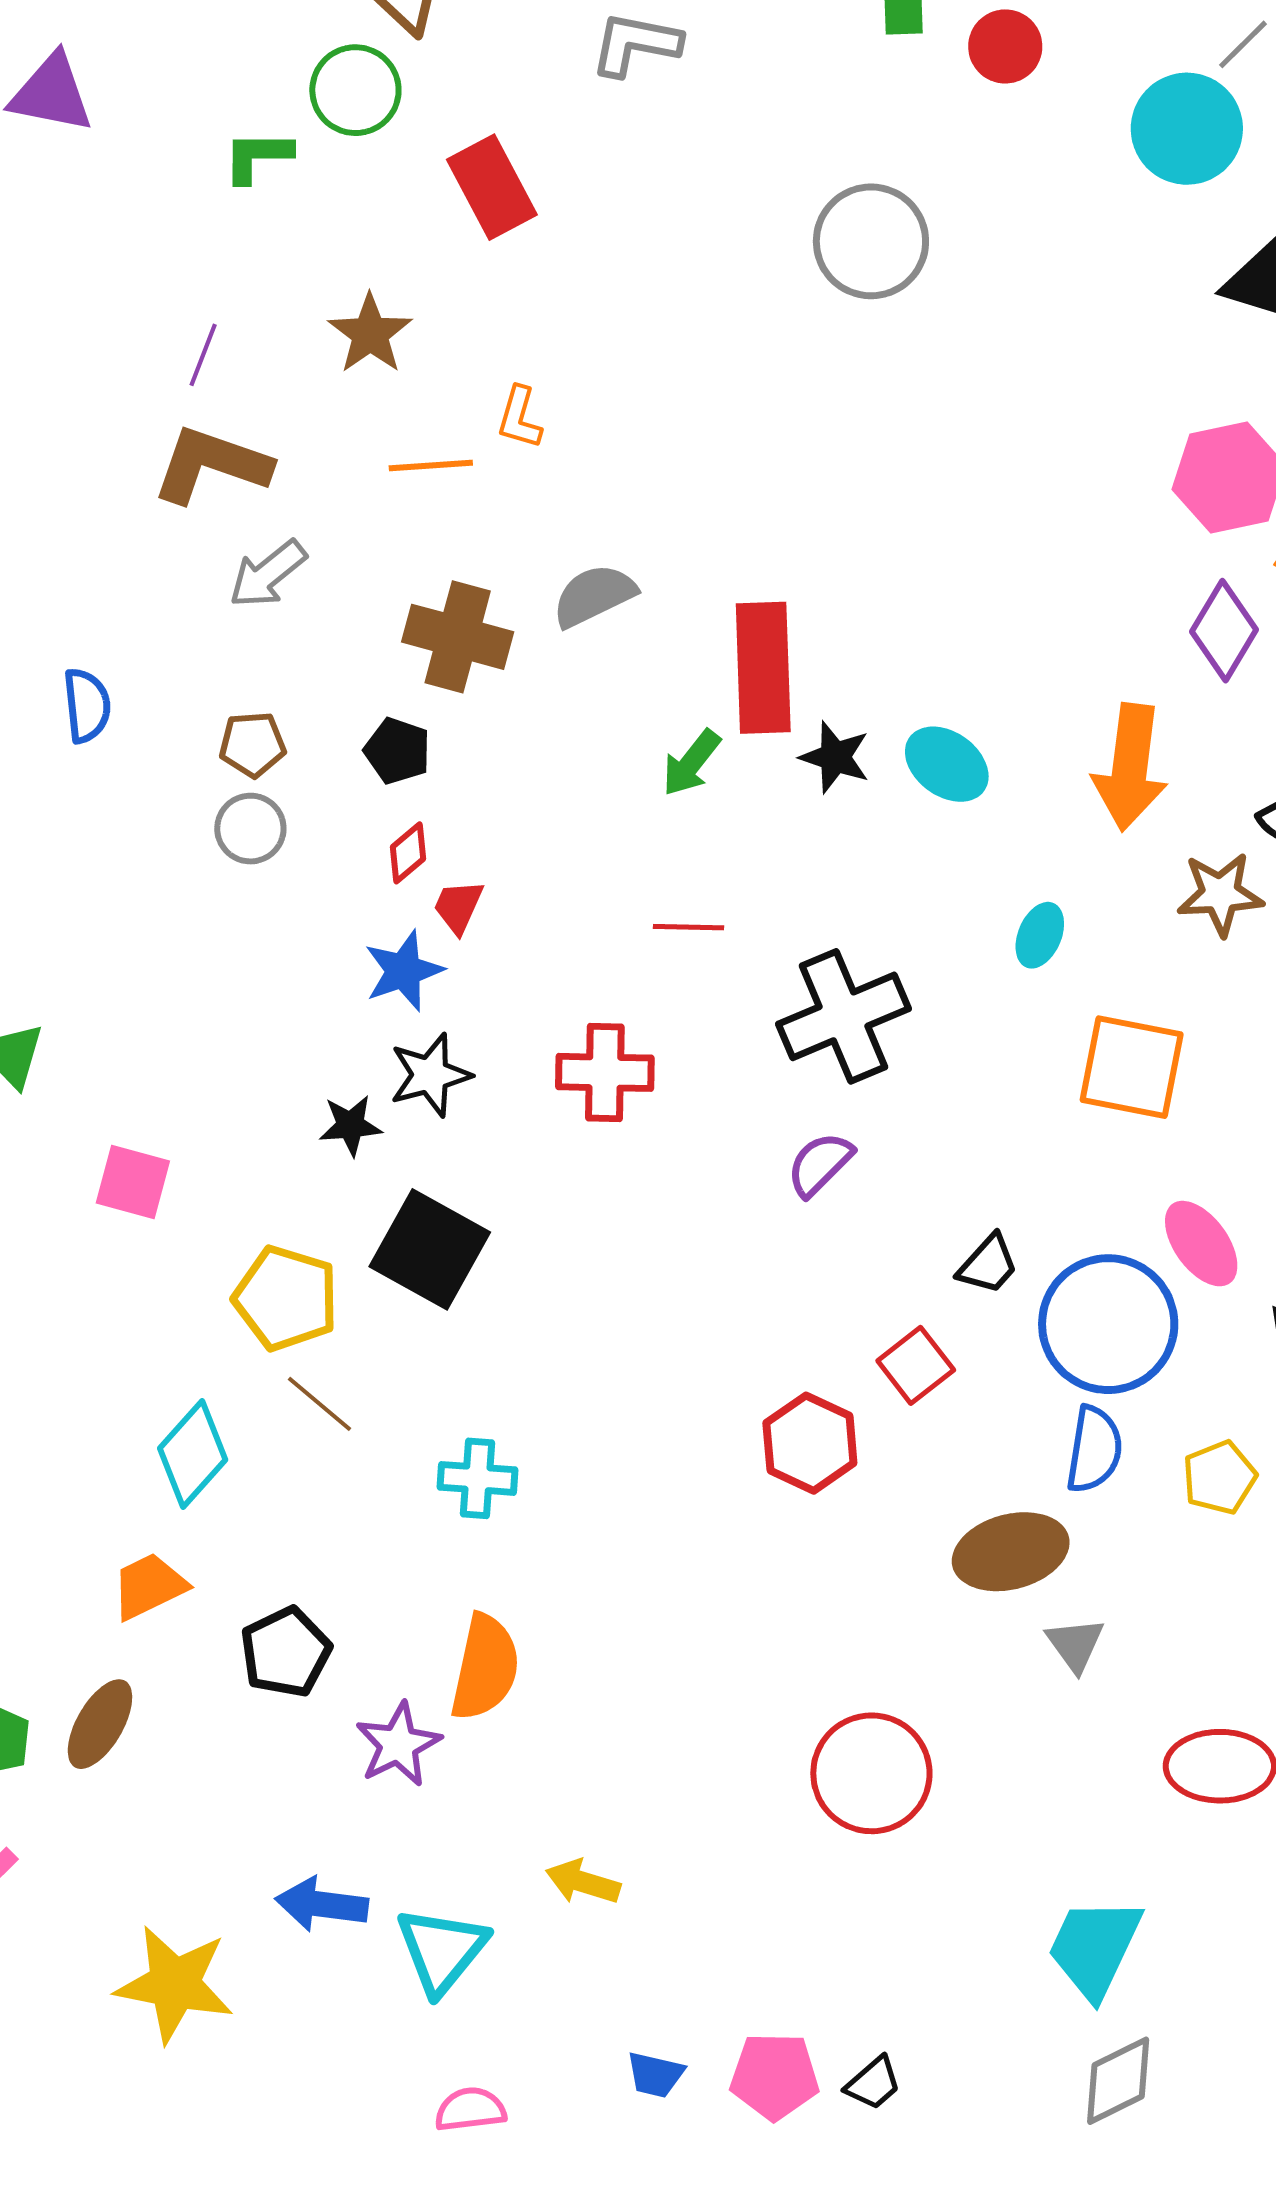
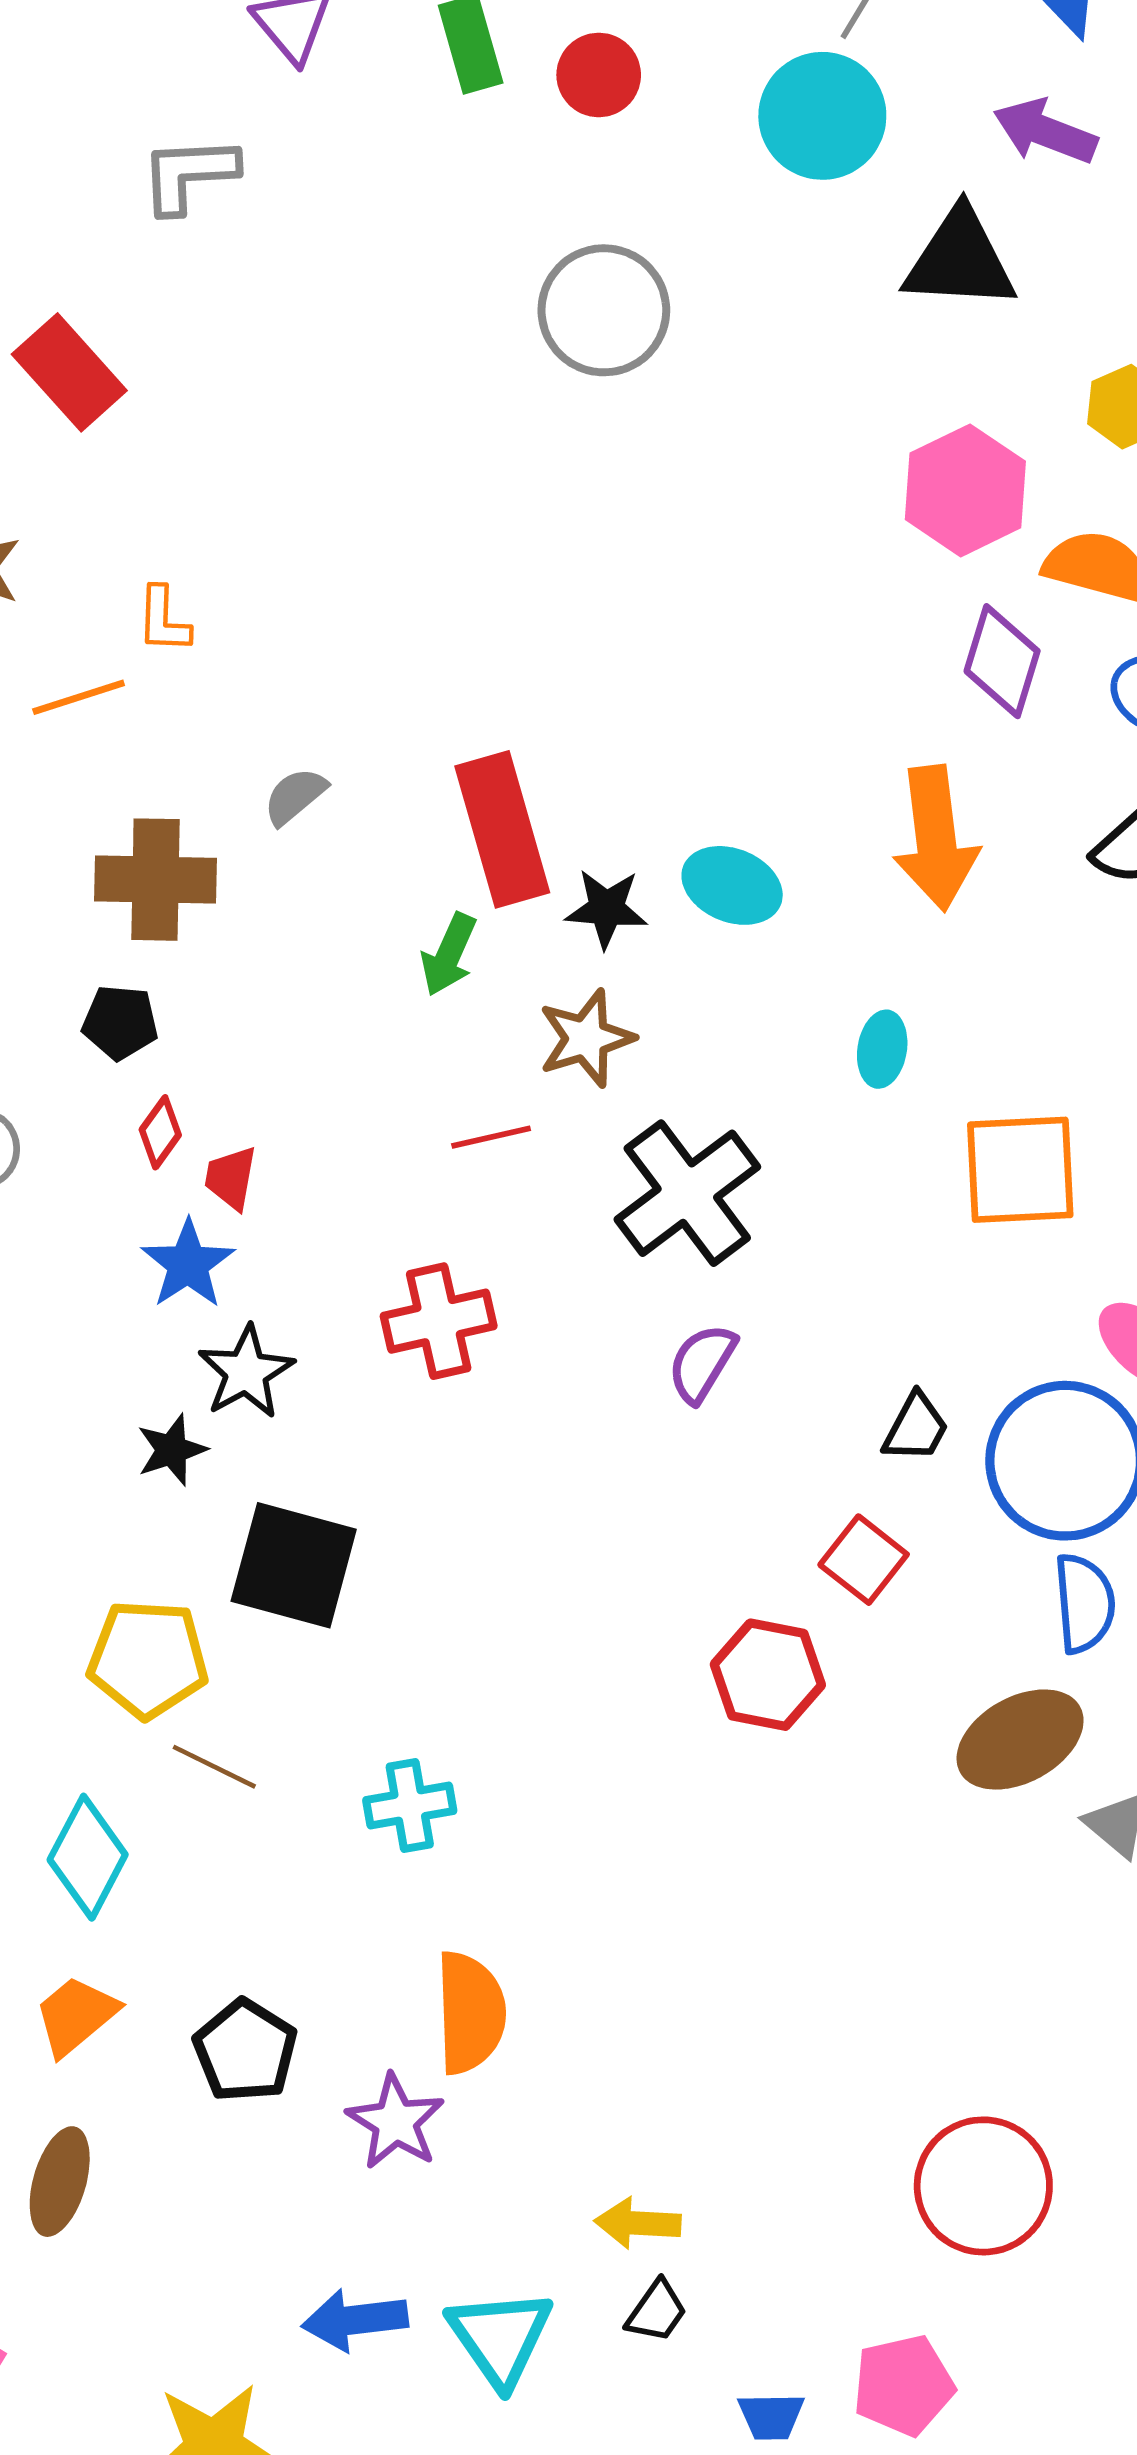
gray circle: (871, 241) -> (604, 310), moved
gray semicircle: (594, 595) -> (295, 796), size x0.7
brown star: (1220, 894) -> (586, 1038), moved
red circle: (871, 1773) -> (983, 2186), moved
black trapezoid: (873, 2083) -> (657, 2311), moved

